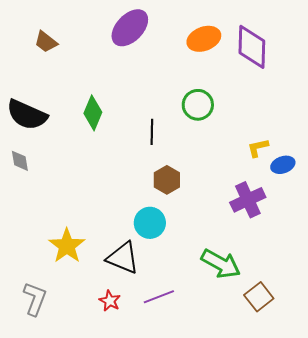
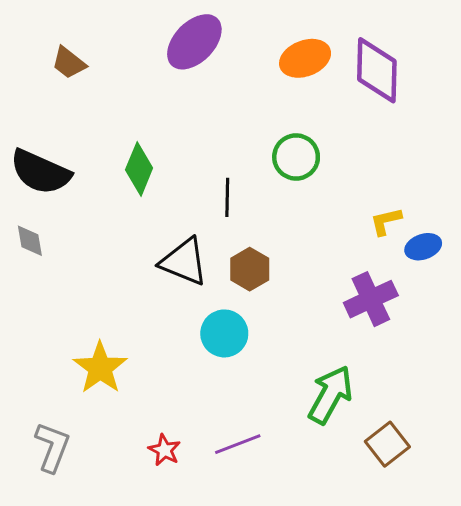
black triangle: (123, 258) -> (184, 262), moved
green arrow: (221, 264) -> (330, 395), turned -90

